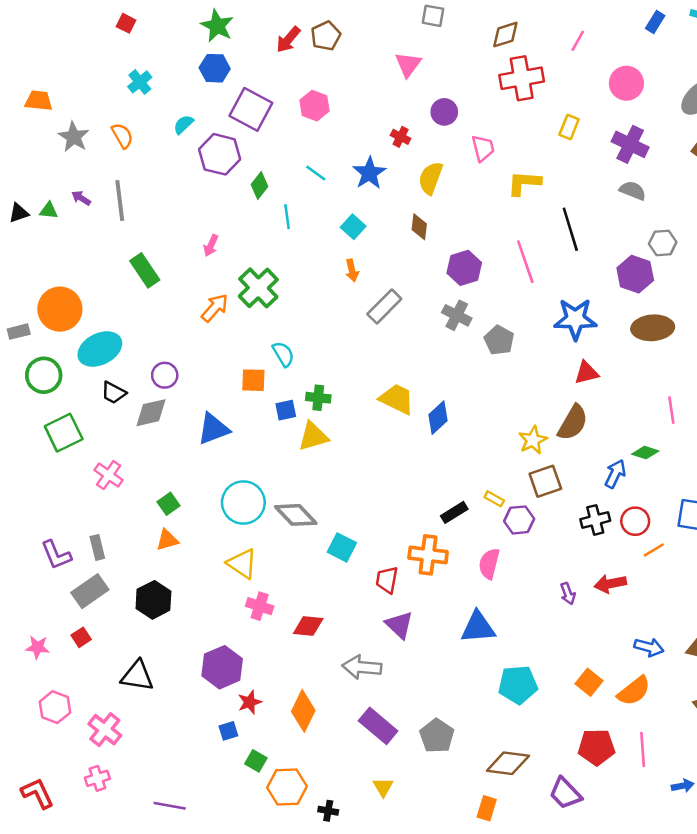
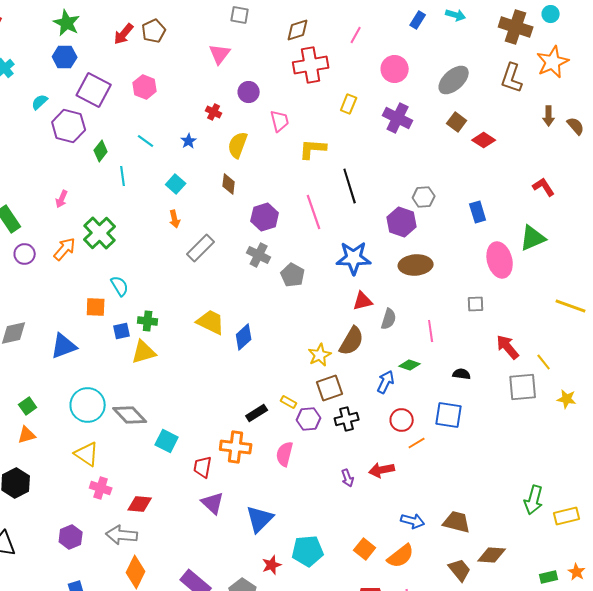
blue star: (369, 173) -> (189, 141), size x0.6
gray semicircle: (633, 191) -> (389, 319), moved, turned 85
purple circle: (165, 375) -> (25, 254), moved
black cross: (595, 520) -> (347, 419), moved
blue triangle: (478, 627) -> (260, 519), moved, turned -40
purple hexagon: (222, 667) -> (71, 537), size x0.7
gray arrow: (362, 667) -> (122, 535), moved
red star: (250, 702) -> (272, 565), moved

